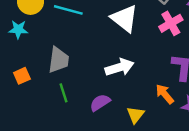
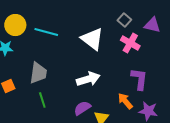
pink cross: (171, 23) -> (130, 43), turned -30
purple semicircle: (100, 103) -> (82, 108), moved

